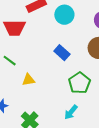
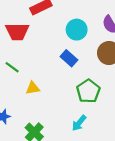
cyan circle: (64, 15) -> (77, 30), moved

